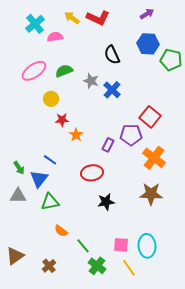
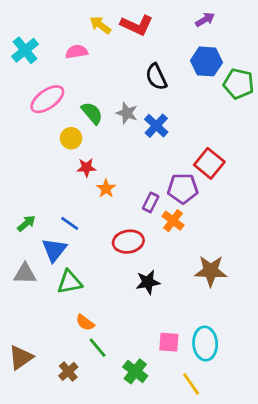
cyan cross: (35, 24) -> (25, 50), moved
green semicircle: (64, 71) -> (92, 113), moved, turned 72
orange cross: (154, 158) -> (173, 221), moved, size x0.7
green arrow: (19, 168) -> (26, 223), moved, turned -96
green line: (83, 246) -> (98, 348), moved
yellow line: (129, 268) -> (191, 384), moved

